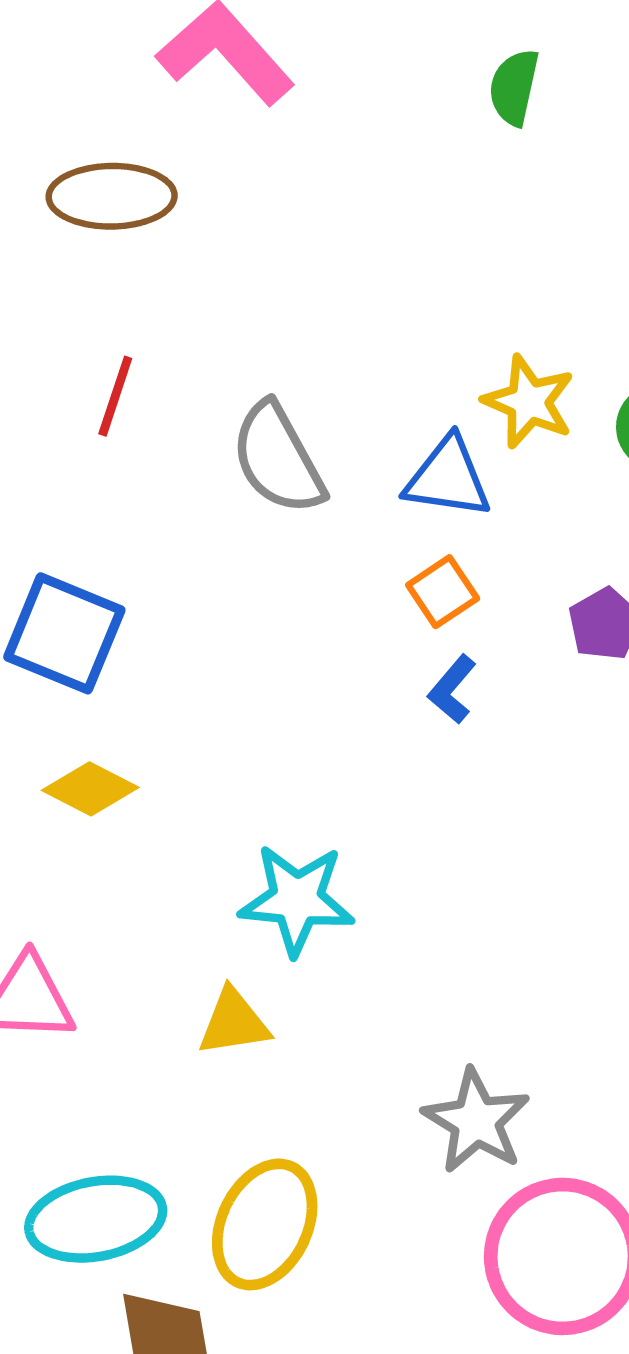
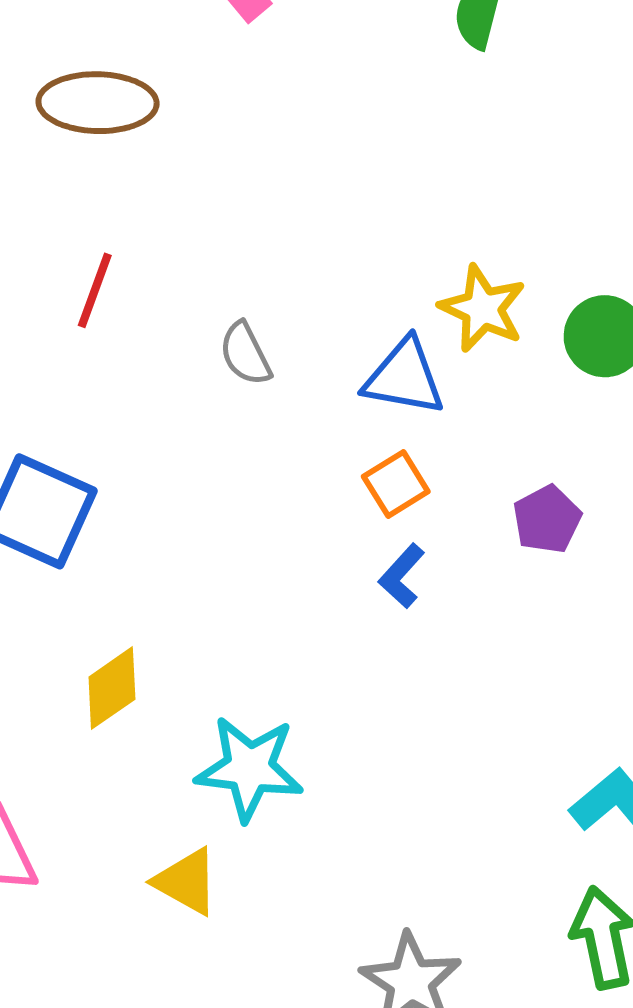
gray semicircle: (278, 459) -> (245, 354), size x0.6
yellow diamond: (90, 789) -> (112, 688), moved, turned -64
yellow triangle: (234, 1022) -> (186, 882), turned 36

